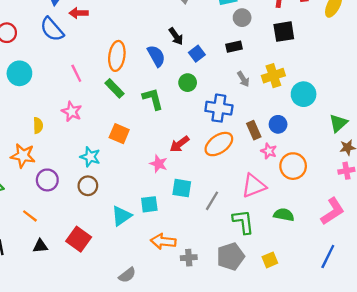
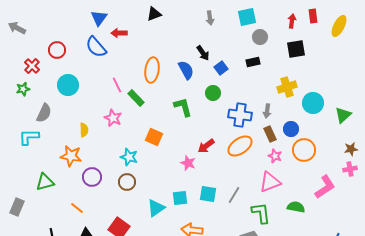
gray arrow: (243, 79) -> (267, 111), moved, turned 40
green rectangle: (115, 88) -> (136, 98), moved
green triangle: (338, 123) -> (343, 115), moved
pink star: (269, 151) -> (275, 156), moved
orange circle: (293, 166) -> (304, 150), moved
cyan square: (182, 188) -> (208, 194), moved
pink L-shape: (333, 211) -> (325, 187), moved

